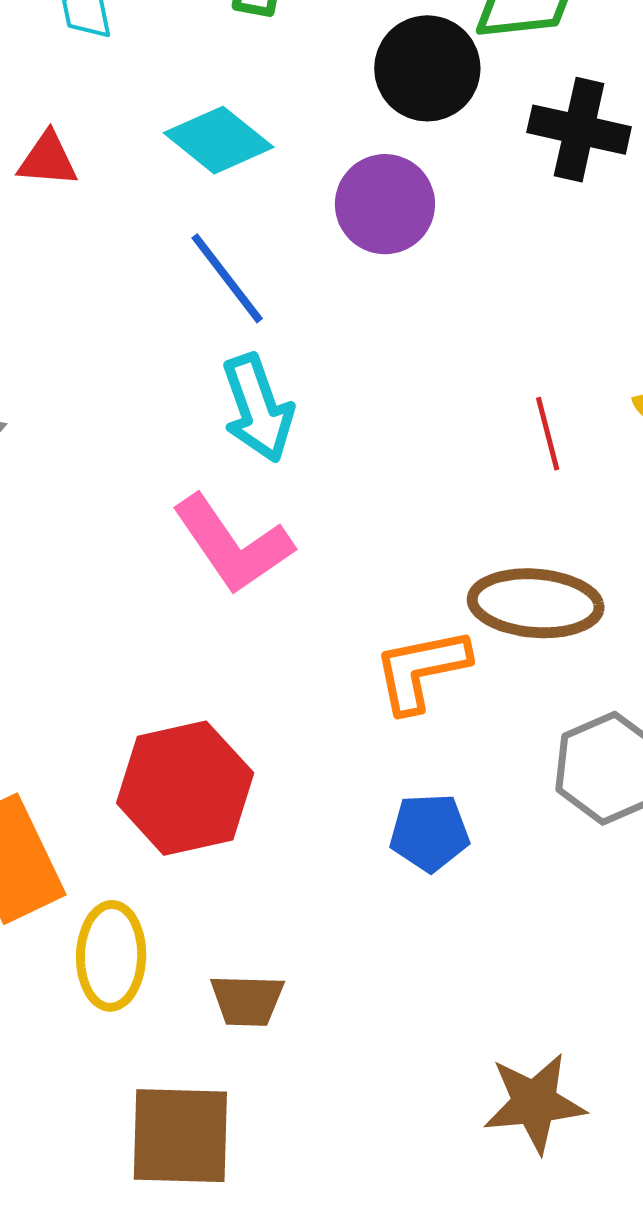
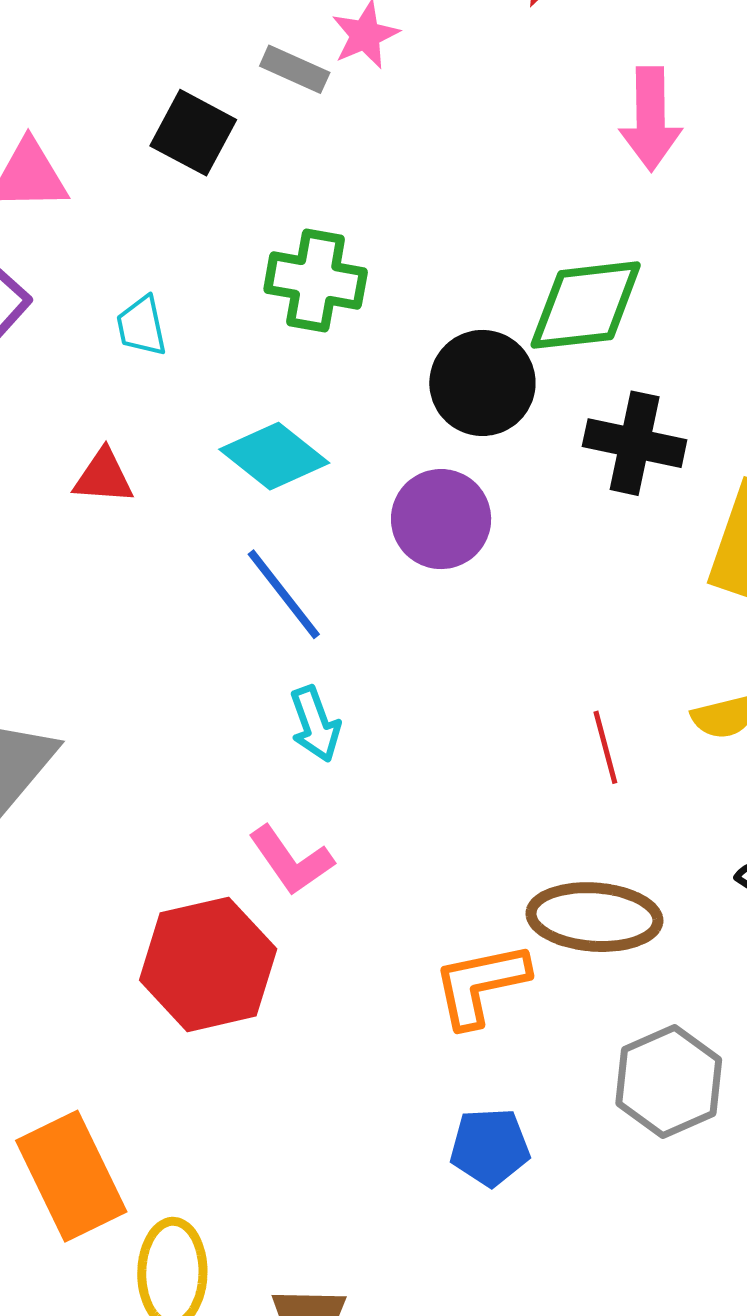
cyan arrow: (258, 408) -> (315, 724), size x0.7
pink L-shape: (233, 544) -> (291, 860), size x0.7
red hexagon: (185, 788) -> (208, 964), moved

